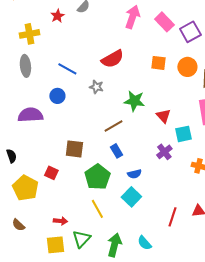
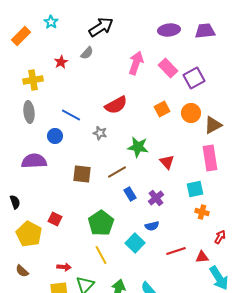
orange square: (158, 63) -> (162, 109), turned -35
blue circle: (57, 96) -> (55, 136), moved
cyan square: (183, 134) -> (195, 189), moved
brown square: (74, 149) -> (82, 174), moved
blue rectangle: (116, 151) -> (130, 194), moved
purple cross: (164, 152) -> (156, 198), moved
blue semicircle: (134, 174) -> (152, 226), moved
red line: (172, 217) -> (176, 251), moved, turned 54

